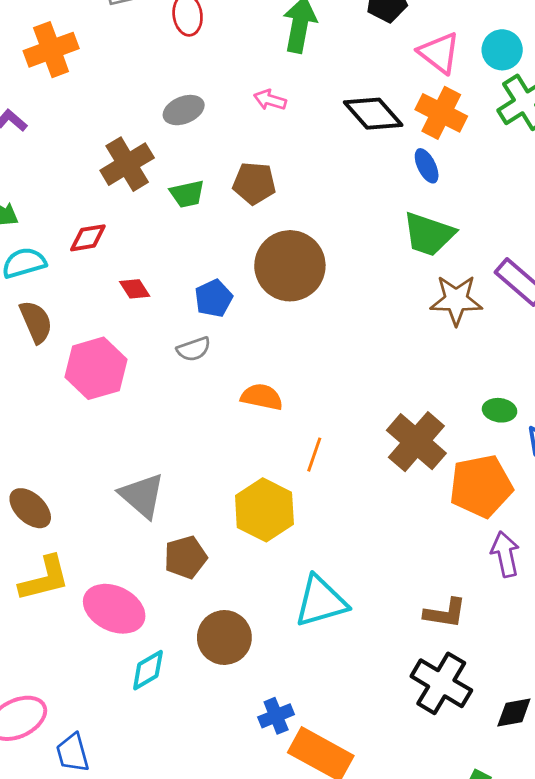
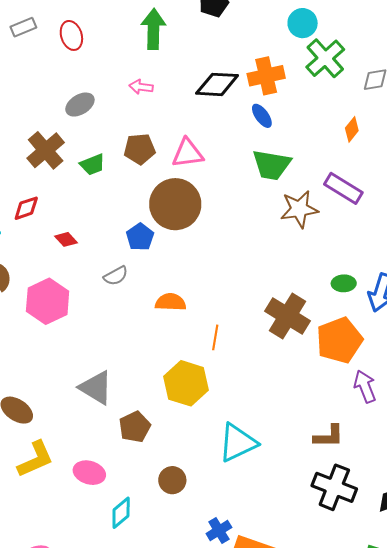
pink triangle: (439, 53) -> (188, 153), moved, turned -36
orange cross: (441, 113) -> (266, 76), turned -30
black diamond: (373, 114) -> (217, 84), turned -36
blue pentagon: (214, 298) -> (140, 237), moved
pink ellipse: (114, 609) -> (89, 473), size x0.7
brown circle: (224, 637) -> (172, 480), size x0.7

